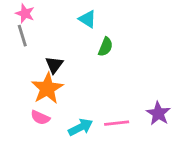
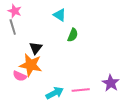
orange star: (47, 88) -> (31, 65), turned -30
pink semicircle: (40, 118) -> (20, 76), moved

